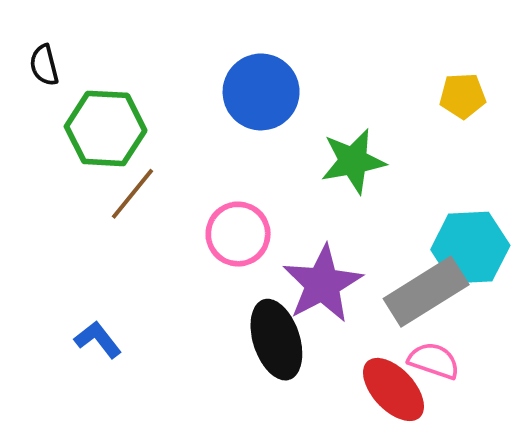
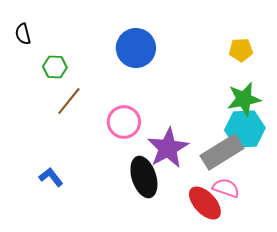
green hexagon: (106, 128) -> (55, 67), size x0.6
green star: (353, 161) -> (244, 99), moved

